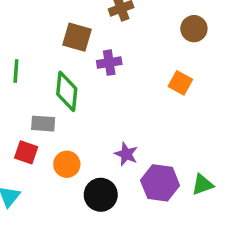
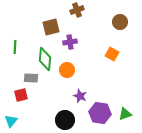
brown square: (77, 37) -> (51, 27), turned -30
red square: (26, 152) -> (21, 95), turned -32
orange circle: (67, 164) -> (67, 70), moved

